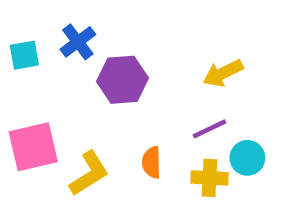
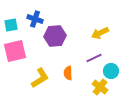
blue cross: (78, 42) -> (35, 19), turned -35
pink square: (33, 147) -> (15, 51), moved
yellow cross: (209, 178) -> (100, 87), moved, turned 35

